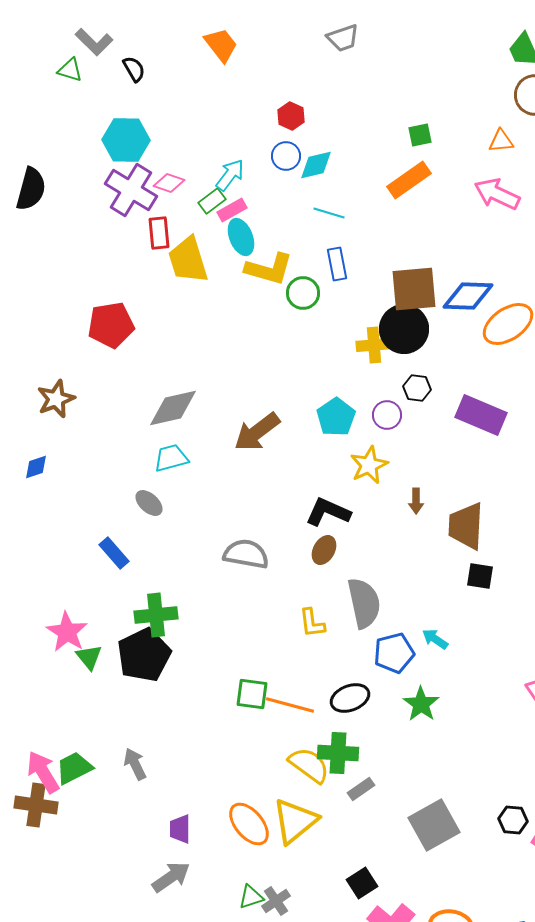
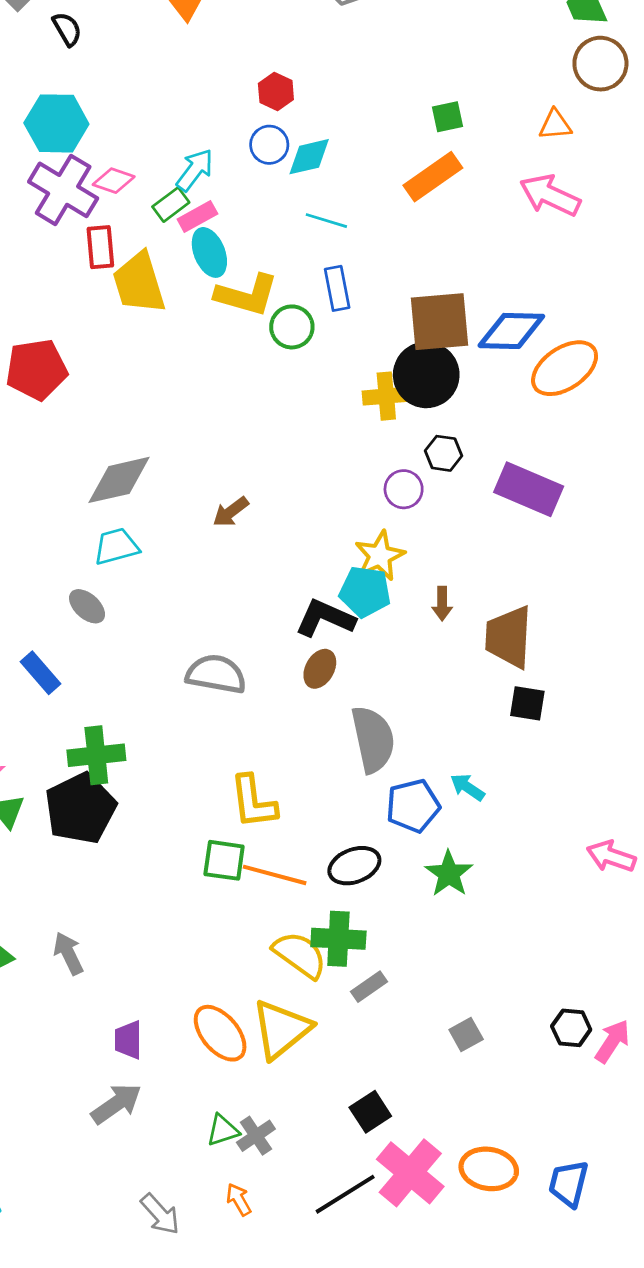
cyan pentagon: (336, 417) -> (365, 592), moved, turned -30
brown arrow: (257, 432) -> (231, 512), size x0.6
yellow L-shape: (312, 623) -> (253, 802), moved, size x1.4
gray square: (434, 825) -> (466, 1035), size x0.5

